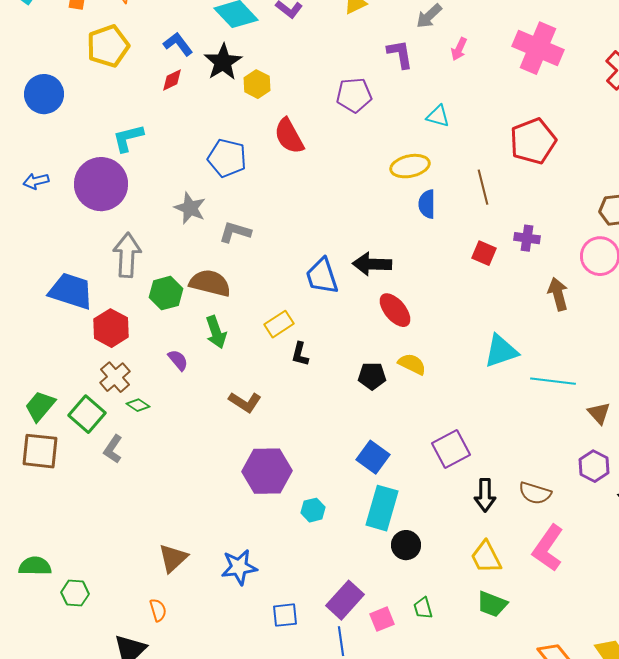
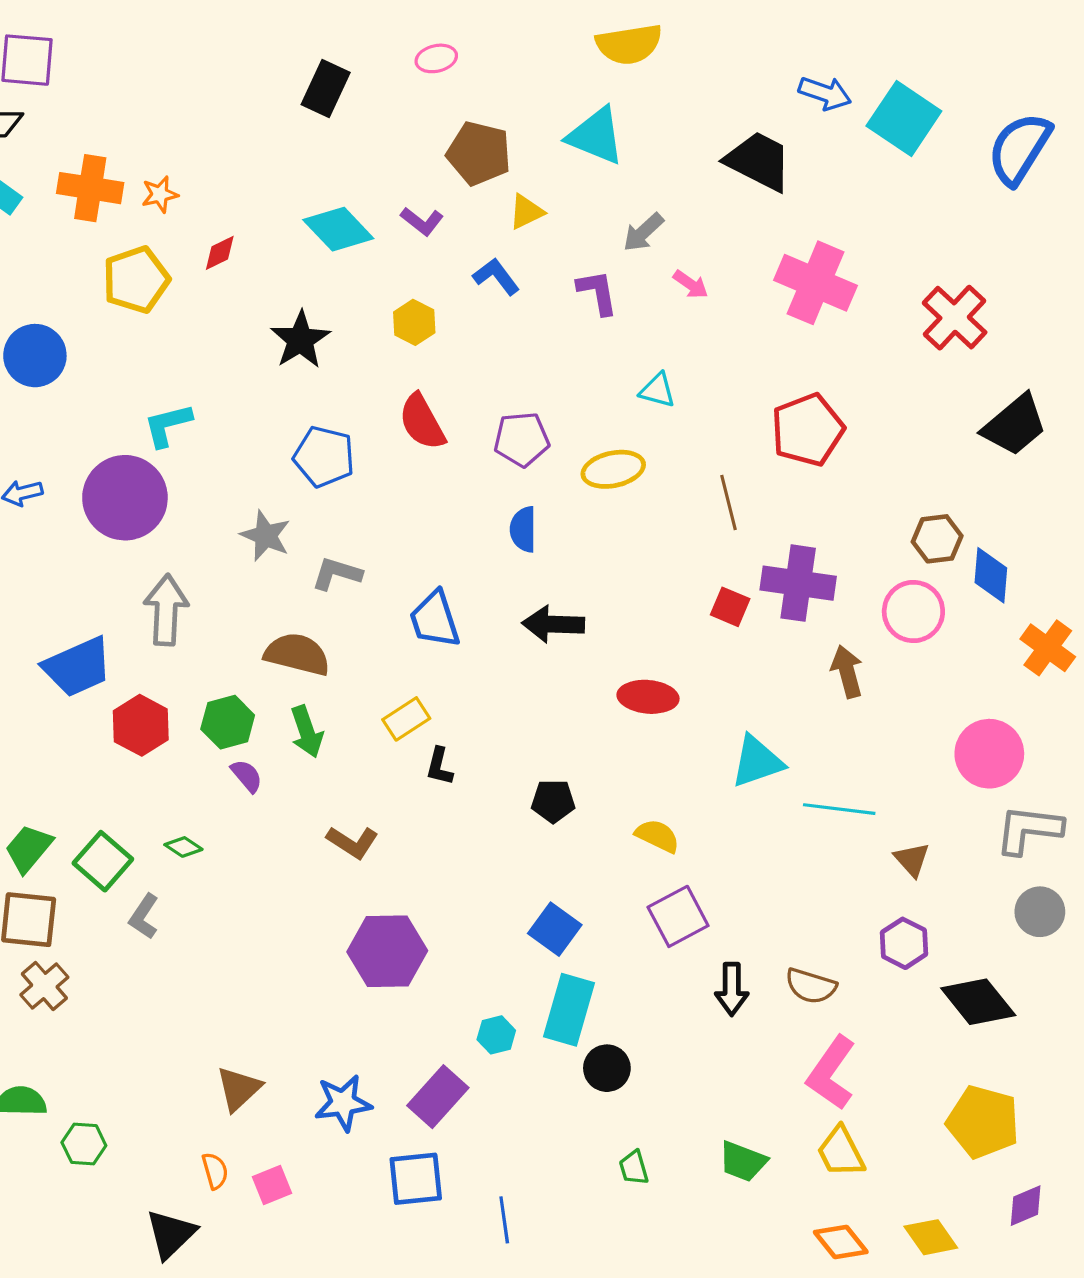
blue L-shape: (178, 44) -> (496, 277), moved
pink arrow: (459, 49) -> (691, 284), turned -80
black star: (223, 62) -> (300, 340), moved
red diamond: (172, 80) -> (220, 253), moved
yellow hexagon: (257, 84) -> (414, 322), moved
purple pentagon: (354, 95) -> (522, 439), moved
blue semicircle: (427, 204) -> (523, 529), moved
purple cross: (527, 238) -> (798, 583), size x1.8
blue trapezoid: (322, 276) -> (435, 619), moved
blue trapezoid: (71, 291) -> (78, 667), turned 138
green hexagon: (166, 293) -> (228, 722), moved
red ellipse: (395, 310) -> (648, 697), moved, turned -45
yellow semicircle: (412, 364) -> (657, 836), moved
brown cross: (115, 377) -> (44, 986), moved
cyan hexagon: (313, 510) -> (496, 1035), moved
yellow trapezoid: (486, 557) -> (841, 1152), moved
purple rectangle: (345, 600) -> (438, 1097), moved
blue square: (285, 615) -> (416, 1179), size x1.4
pink square: (382, 619) -> (272, 1185), moved

